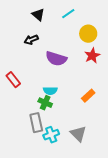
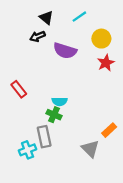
black arrow: (31, 40) -> (37, 36), moved
purple semicircle: (56, 59) -> (65, 51), moved
orange rectangle: (88, 96) -> (109, 130), moved
cyan cross: (51, 135) -> (28, 150), moved

